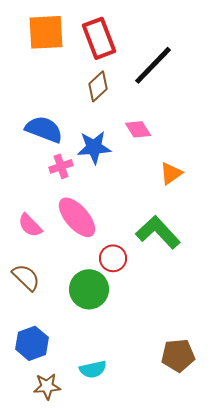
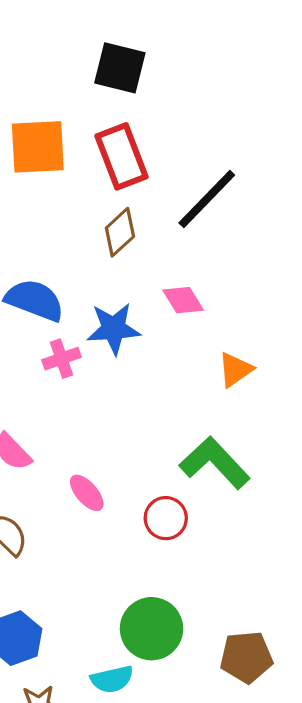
pink ellipse: (77, 217) -> (87, 493), moved, size x0.6
red circle: (113, 258) -> (166, 518), moved
green circle: (89, 289) -> (152, 629), moved

